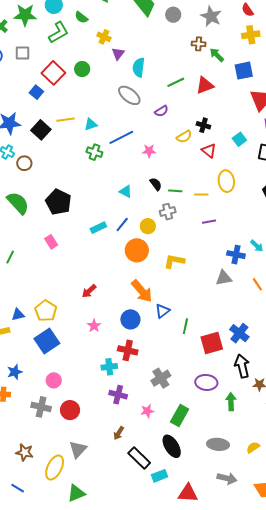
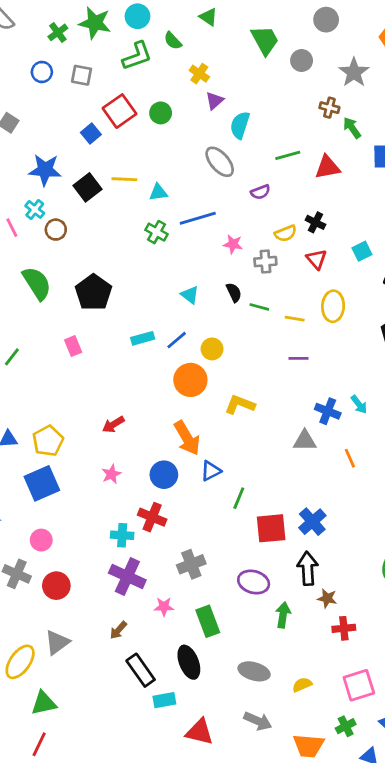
gray cross: (168, 212) -> (265, 262), moved
purple cross: (118, 395) -> (127, 576), size x1.4
green rectangle: (180, 416) -> (208, 621), turned -60

